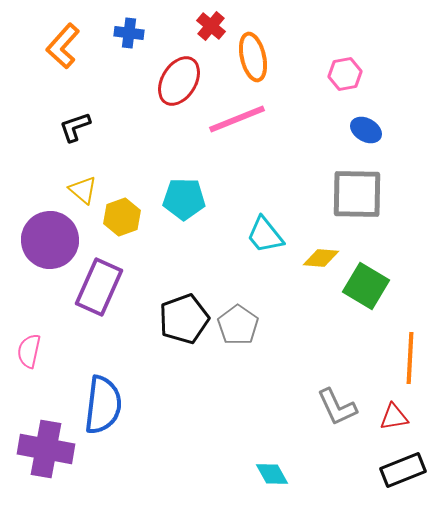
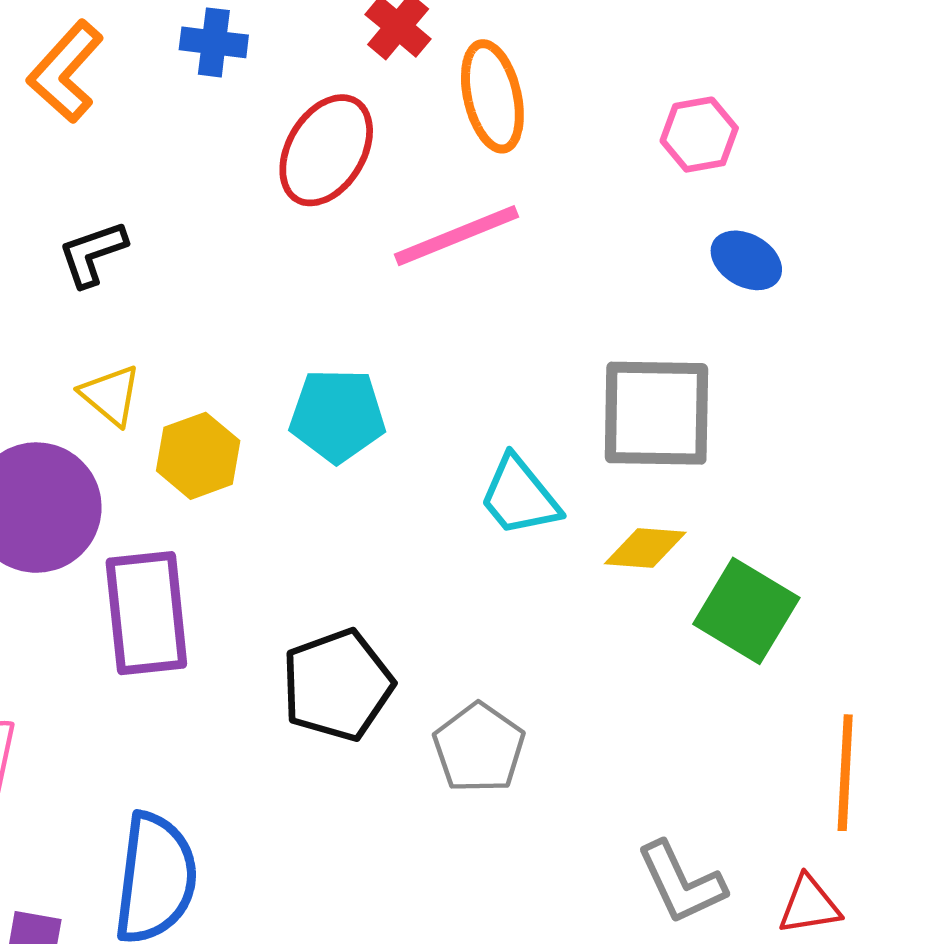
gray square: (357, 194) -> (656, 413), moved
purple rectangle: (99, 287) -> (146, 613), turned -30
gray pentagon: (238, 325) -> (479, 748), moved

